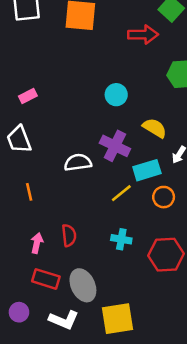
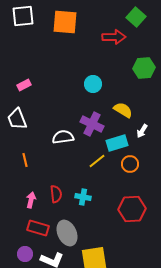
cyan cross: (121, 239) -> (83, 197), moved
purple circle: (19, 312) -> (25, 254), moved

